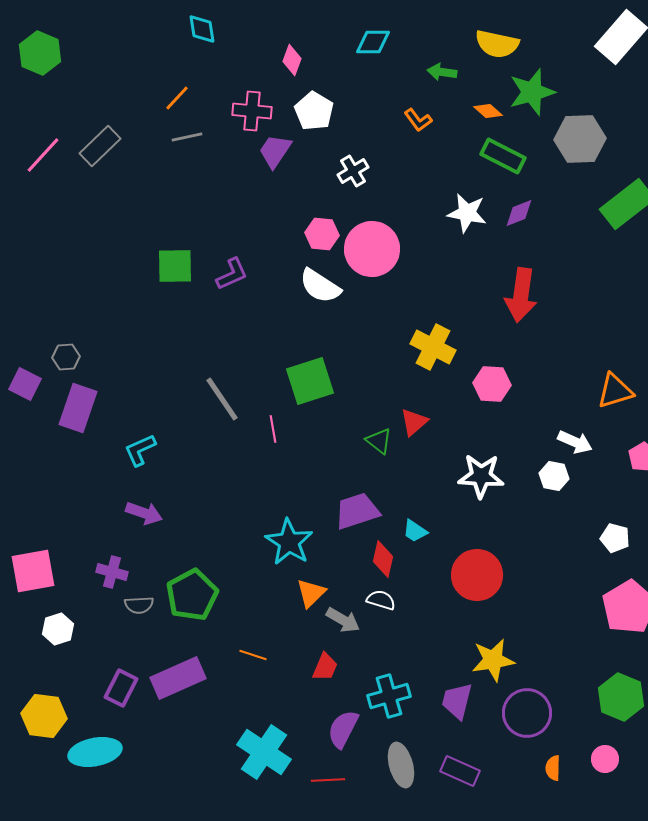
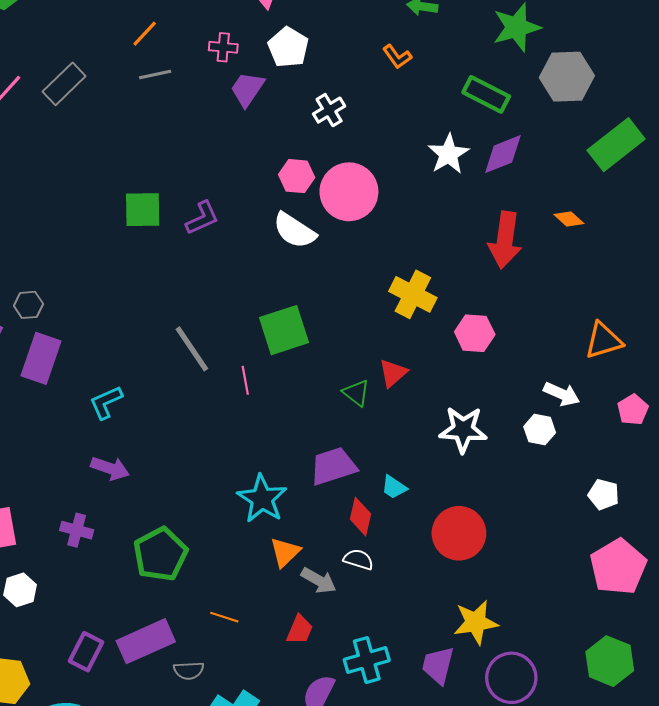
pink cross: (252, 111) -> (223, 47), size x0.7
orange diamond: (488, 111) -> (569, 219), moved
white star: (467, 213) -> (448, 154), turned 30
purple diamond: (519, 213) -> (503, 154), size x1.4
gray semicircle: (139, 605) -> (189, 670), moved

